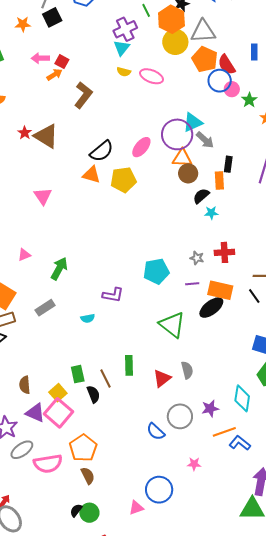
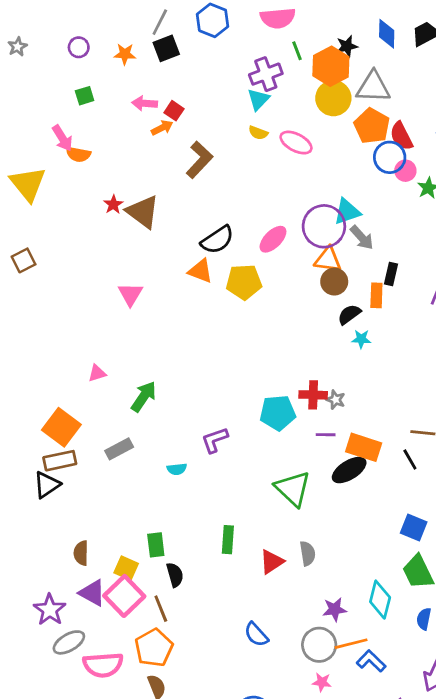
red cross: (224, 252) -> (313, 395), moved
purple L-shape: (113, 295) -> (215, 440), turned 145
brown line: (106, 379) -> (161, 609), moved
yellow square: (58, 393) -> (126, 568), turned -30
gray circle: (180, 416) -> (319, 645), moved
pink star: (194, 464) -> (322, 682), moved

